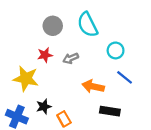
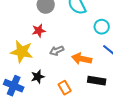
gray arrow: (71, 58) -> (57, 51), moved
orange rectangle: (64, 119) -> (65, 88), moved

